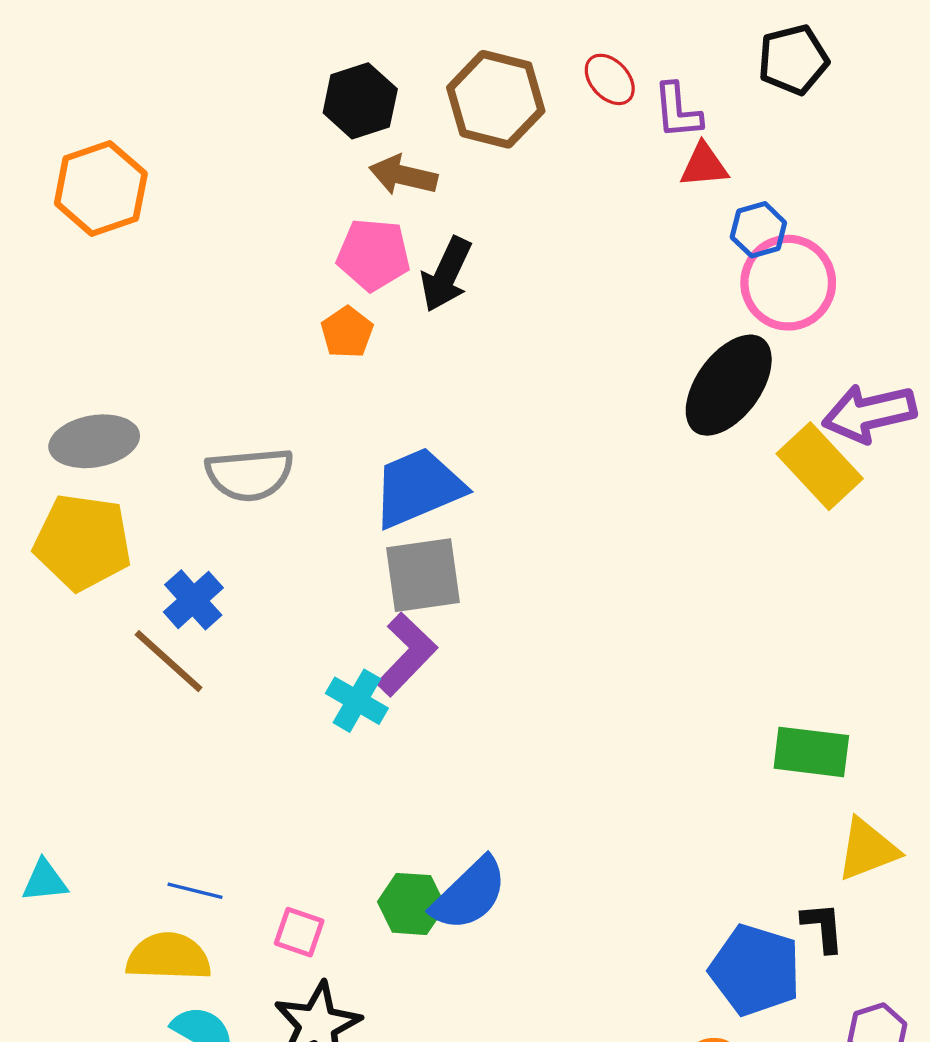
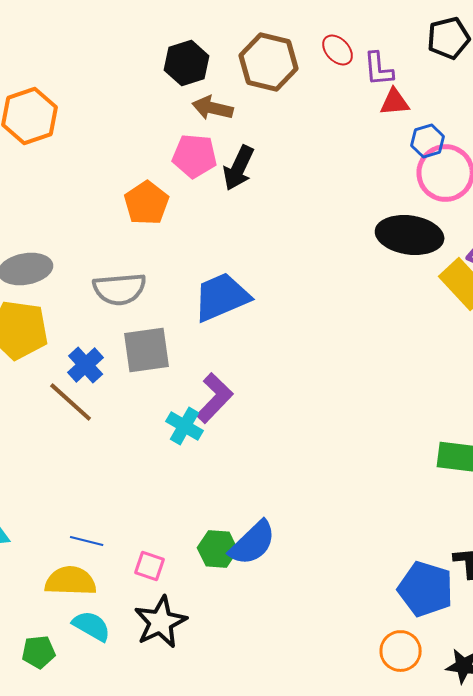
orange pentagon: (347, 332) -> (147, 203), moved, size x1.4
black ellipse: (729, 385) -> (410, 235), turned 62
gray square: (423, 575) -> (147, 350), moved

